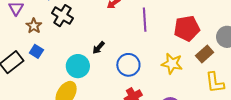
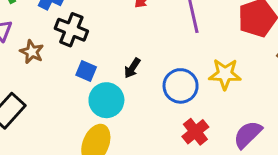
blue square: (36, 51) -> (86, 71), moved
yellow star: (172, 64) -> (225, 74), moved

